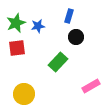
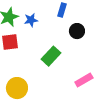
black circle: (76, 37) -> (77, 31), moved

